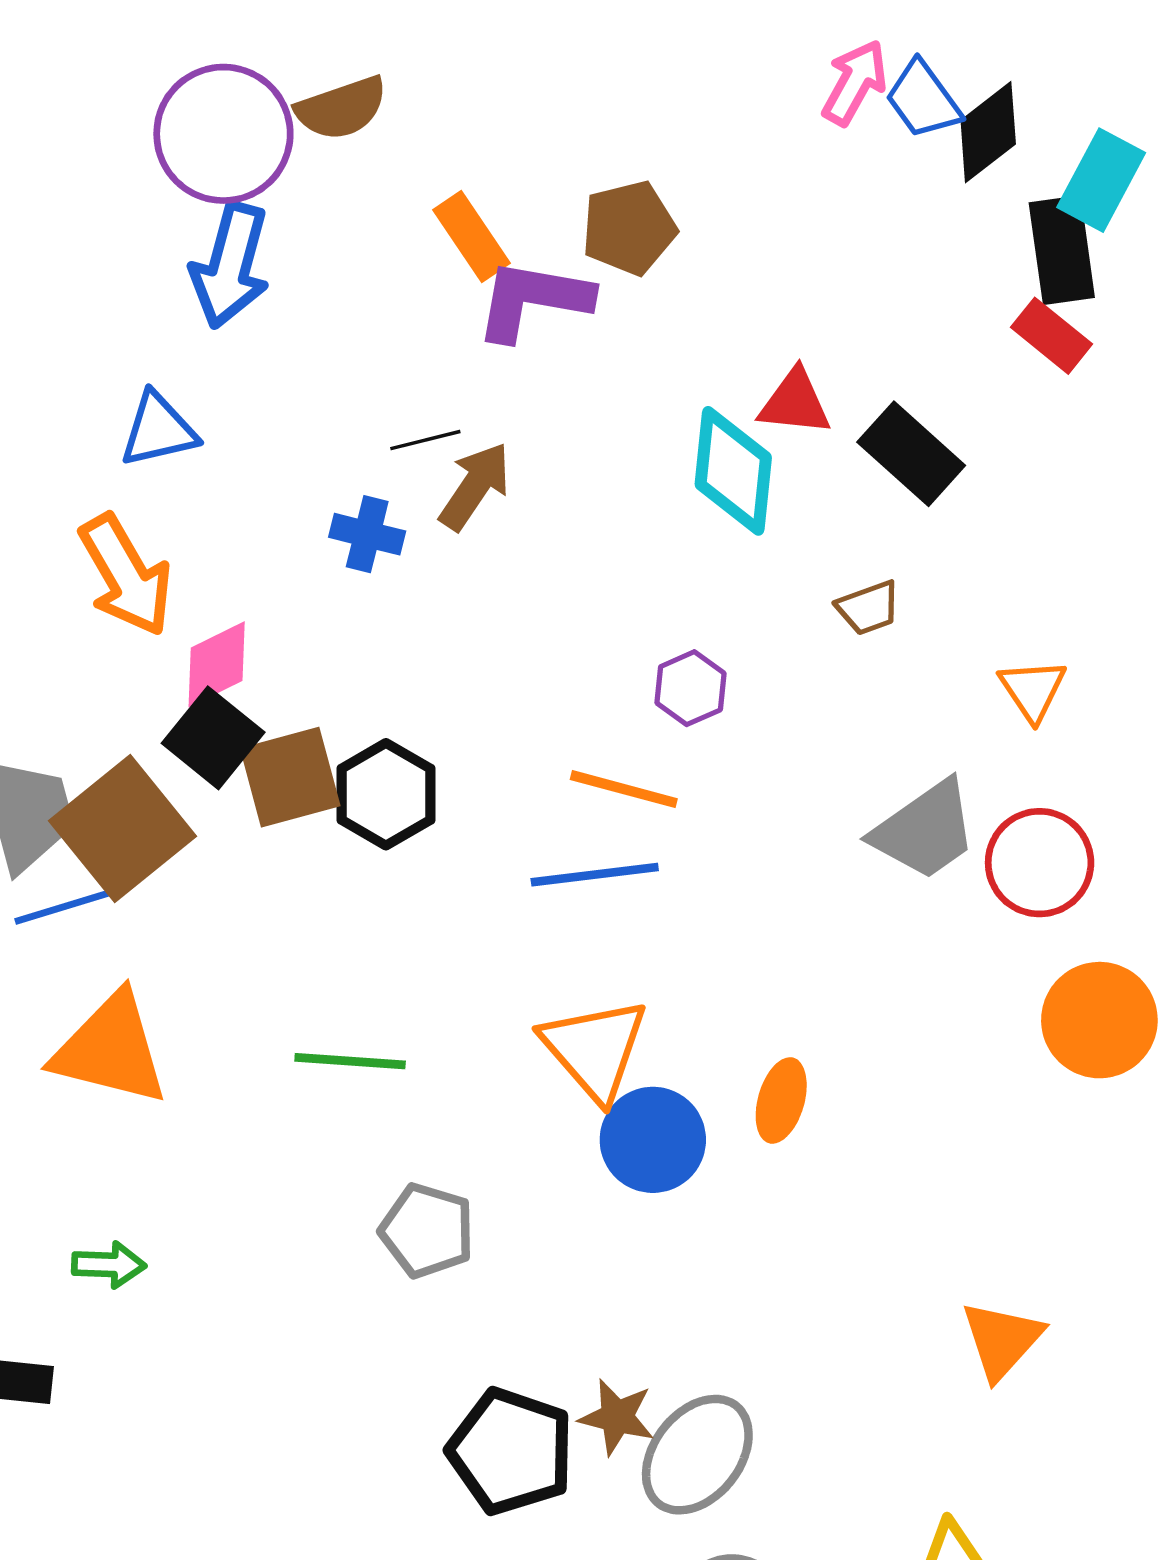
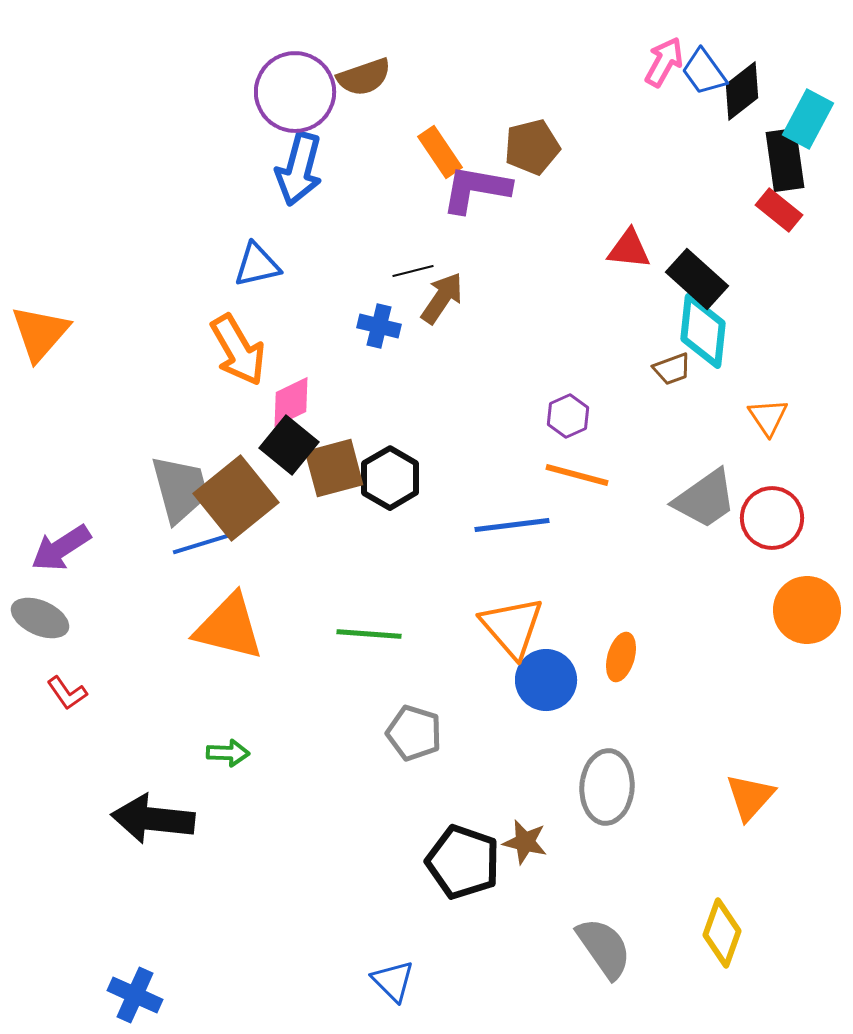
cyan diamond: (733, 471) -> (703, 331), moved
orange line: (624, 789) -> (577, 475), moved
gray ellipse: (697, 1455) -> (607, 787), moved, turned -34

